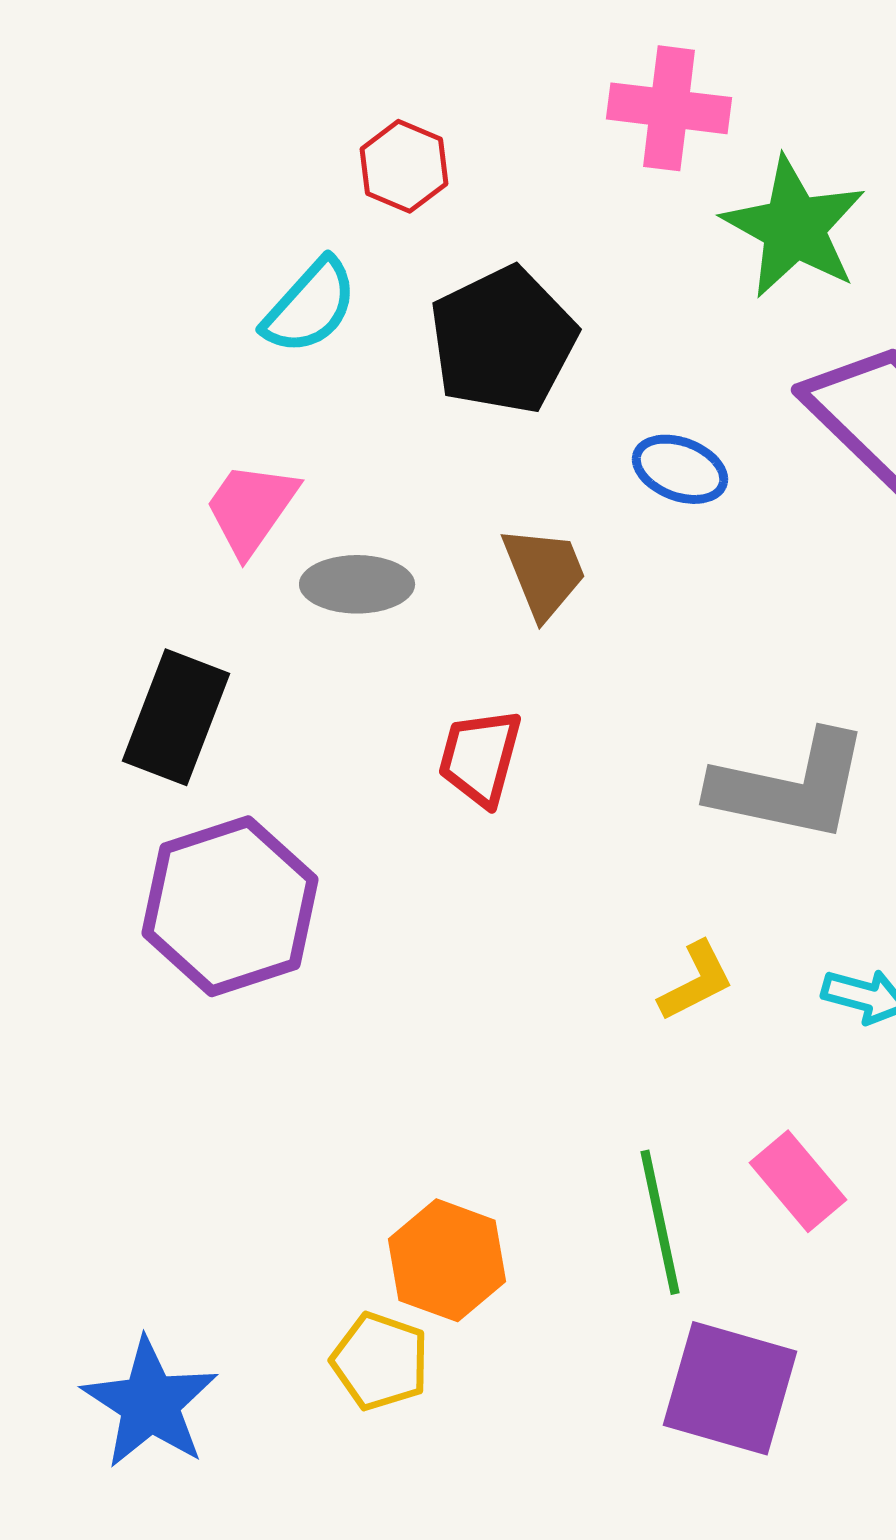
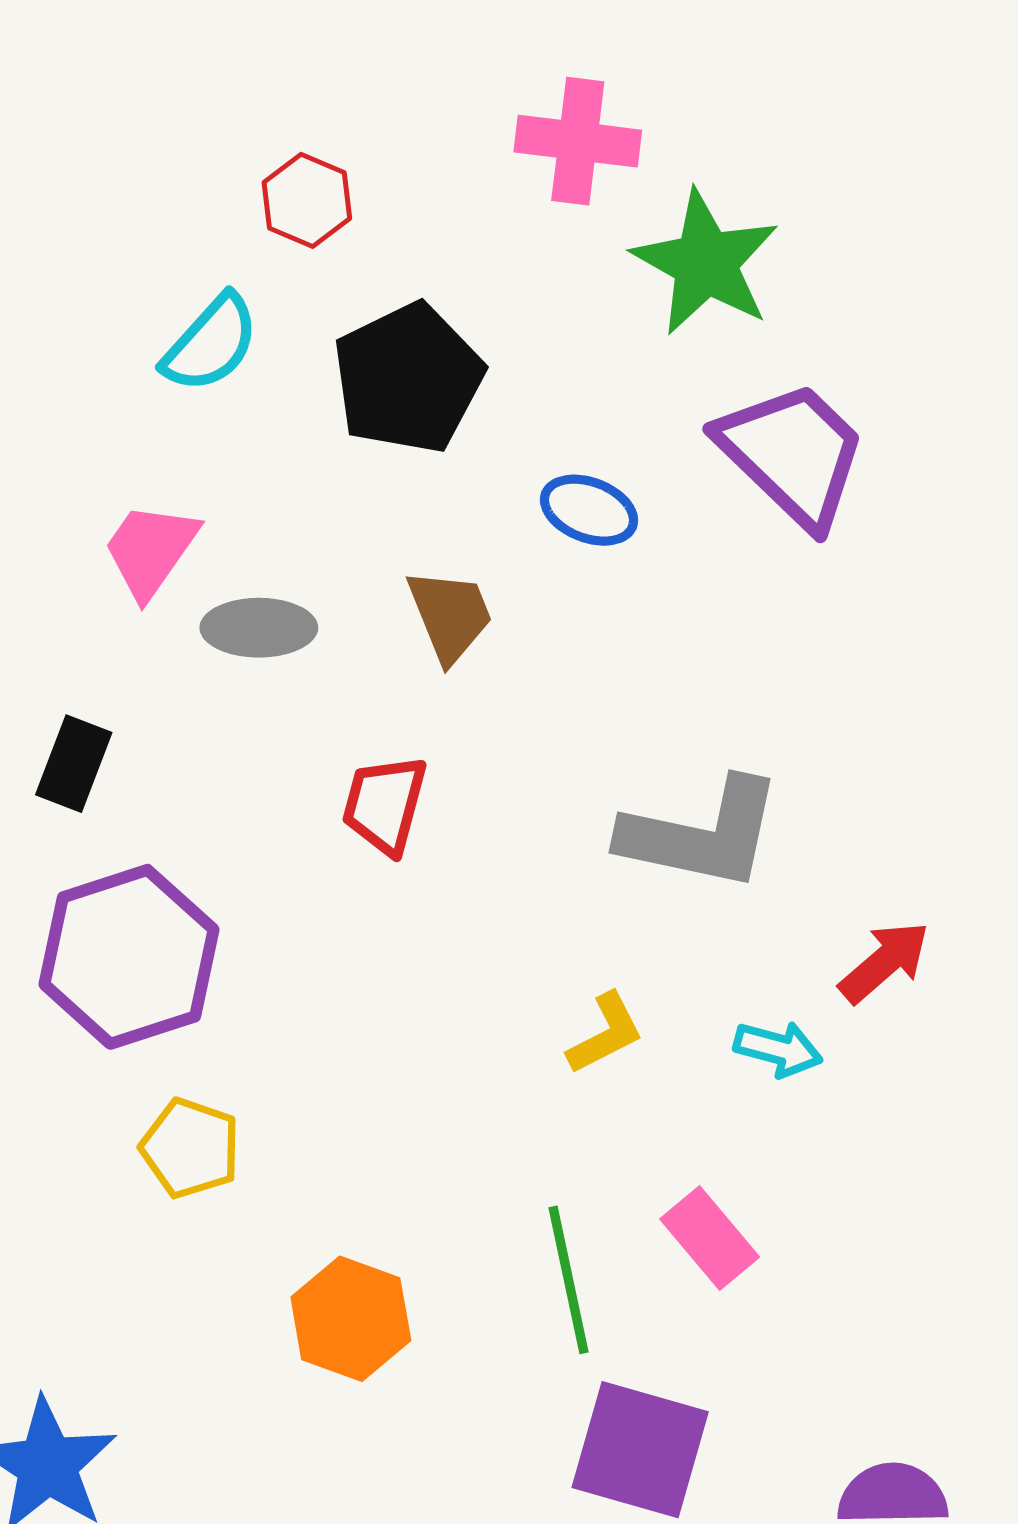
black rectangle: (176, 717) -> (74, 764), size x0.7
yellow pentagon: (380, 1361) -> (190, 1148), moved

